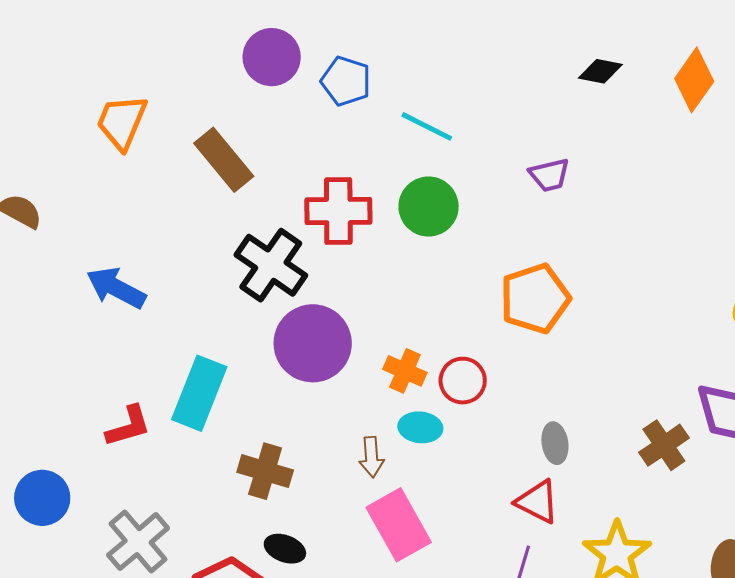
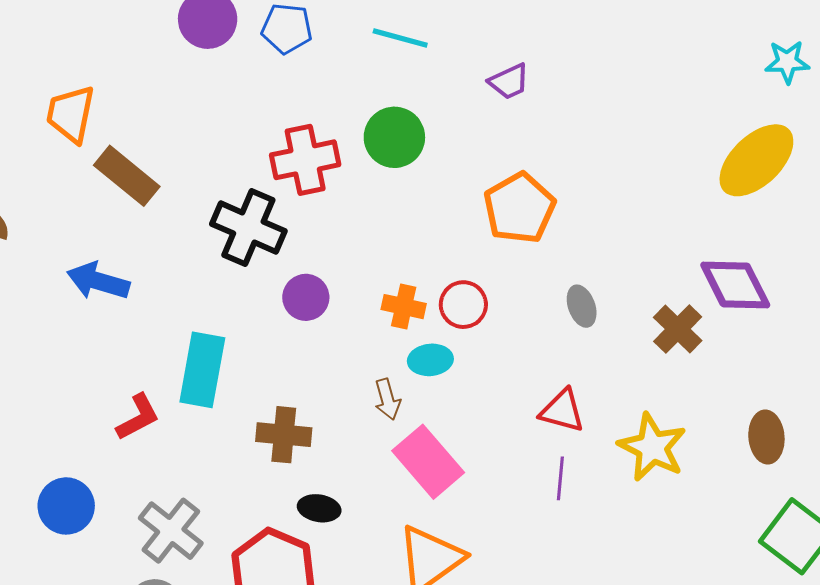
cyan line: (427, 126) -> (400, 38), moved
brown rectangle: (224, 160) -> (127, 176), moved
purple circle: (313, 343) -> (306, 297), size x0.6
gray ellipse: (555, 443) -> (582, 306), moved

